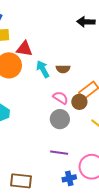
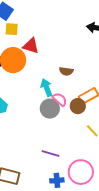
cyan arrow: (43, 69) -> (46, 88), moved
gray circle: (60, 119) -> (50, 109), moved

